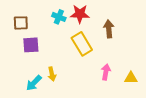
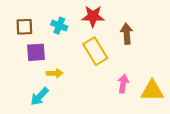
cyan cross: (59, 17) -> (59, 26), moved
yellow arrow: (52, 74) -> (55, 73), moved, turned -80
yellow triangle: (131, 78) -> (152, 91), size x1.5

